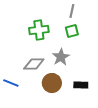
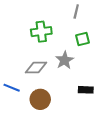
green square: (72, 31) -> (83, 39), moved
brown circle: (52, 83) -> (40, 99), moved

